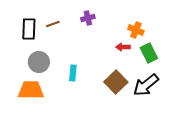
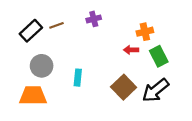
black rectangle: (29, 29) -> (31, 31), turned 45
orange cross: (136, 30) -> (145, 32), turned -35

